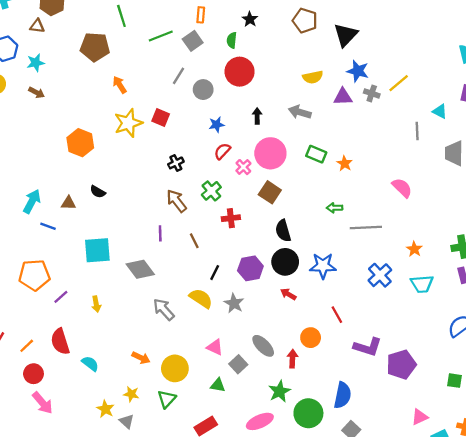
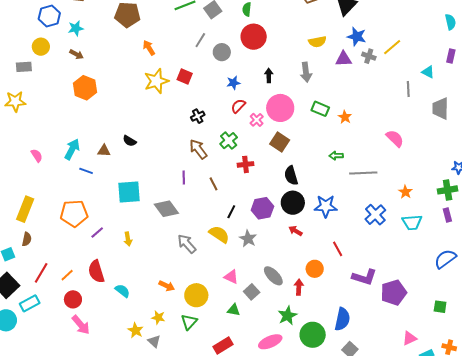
gray arrow: (300, 112) -> (306, 72), turned -114
orange hexagon: (80, 143) -> (85, 88), moved

